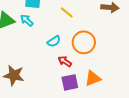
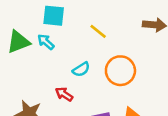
red arrow: (65, 61) -> (64, 94), moved

